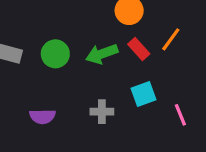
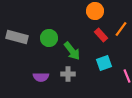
green arrow: (102, 54) -> (72, 51), moved, turned -108
gray cross: (102, 112) -> (68, 74), moved

